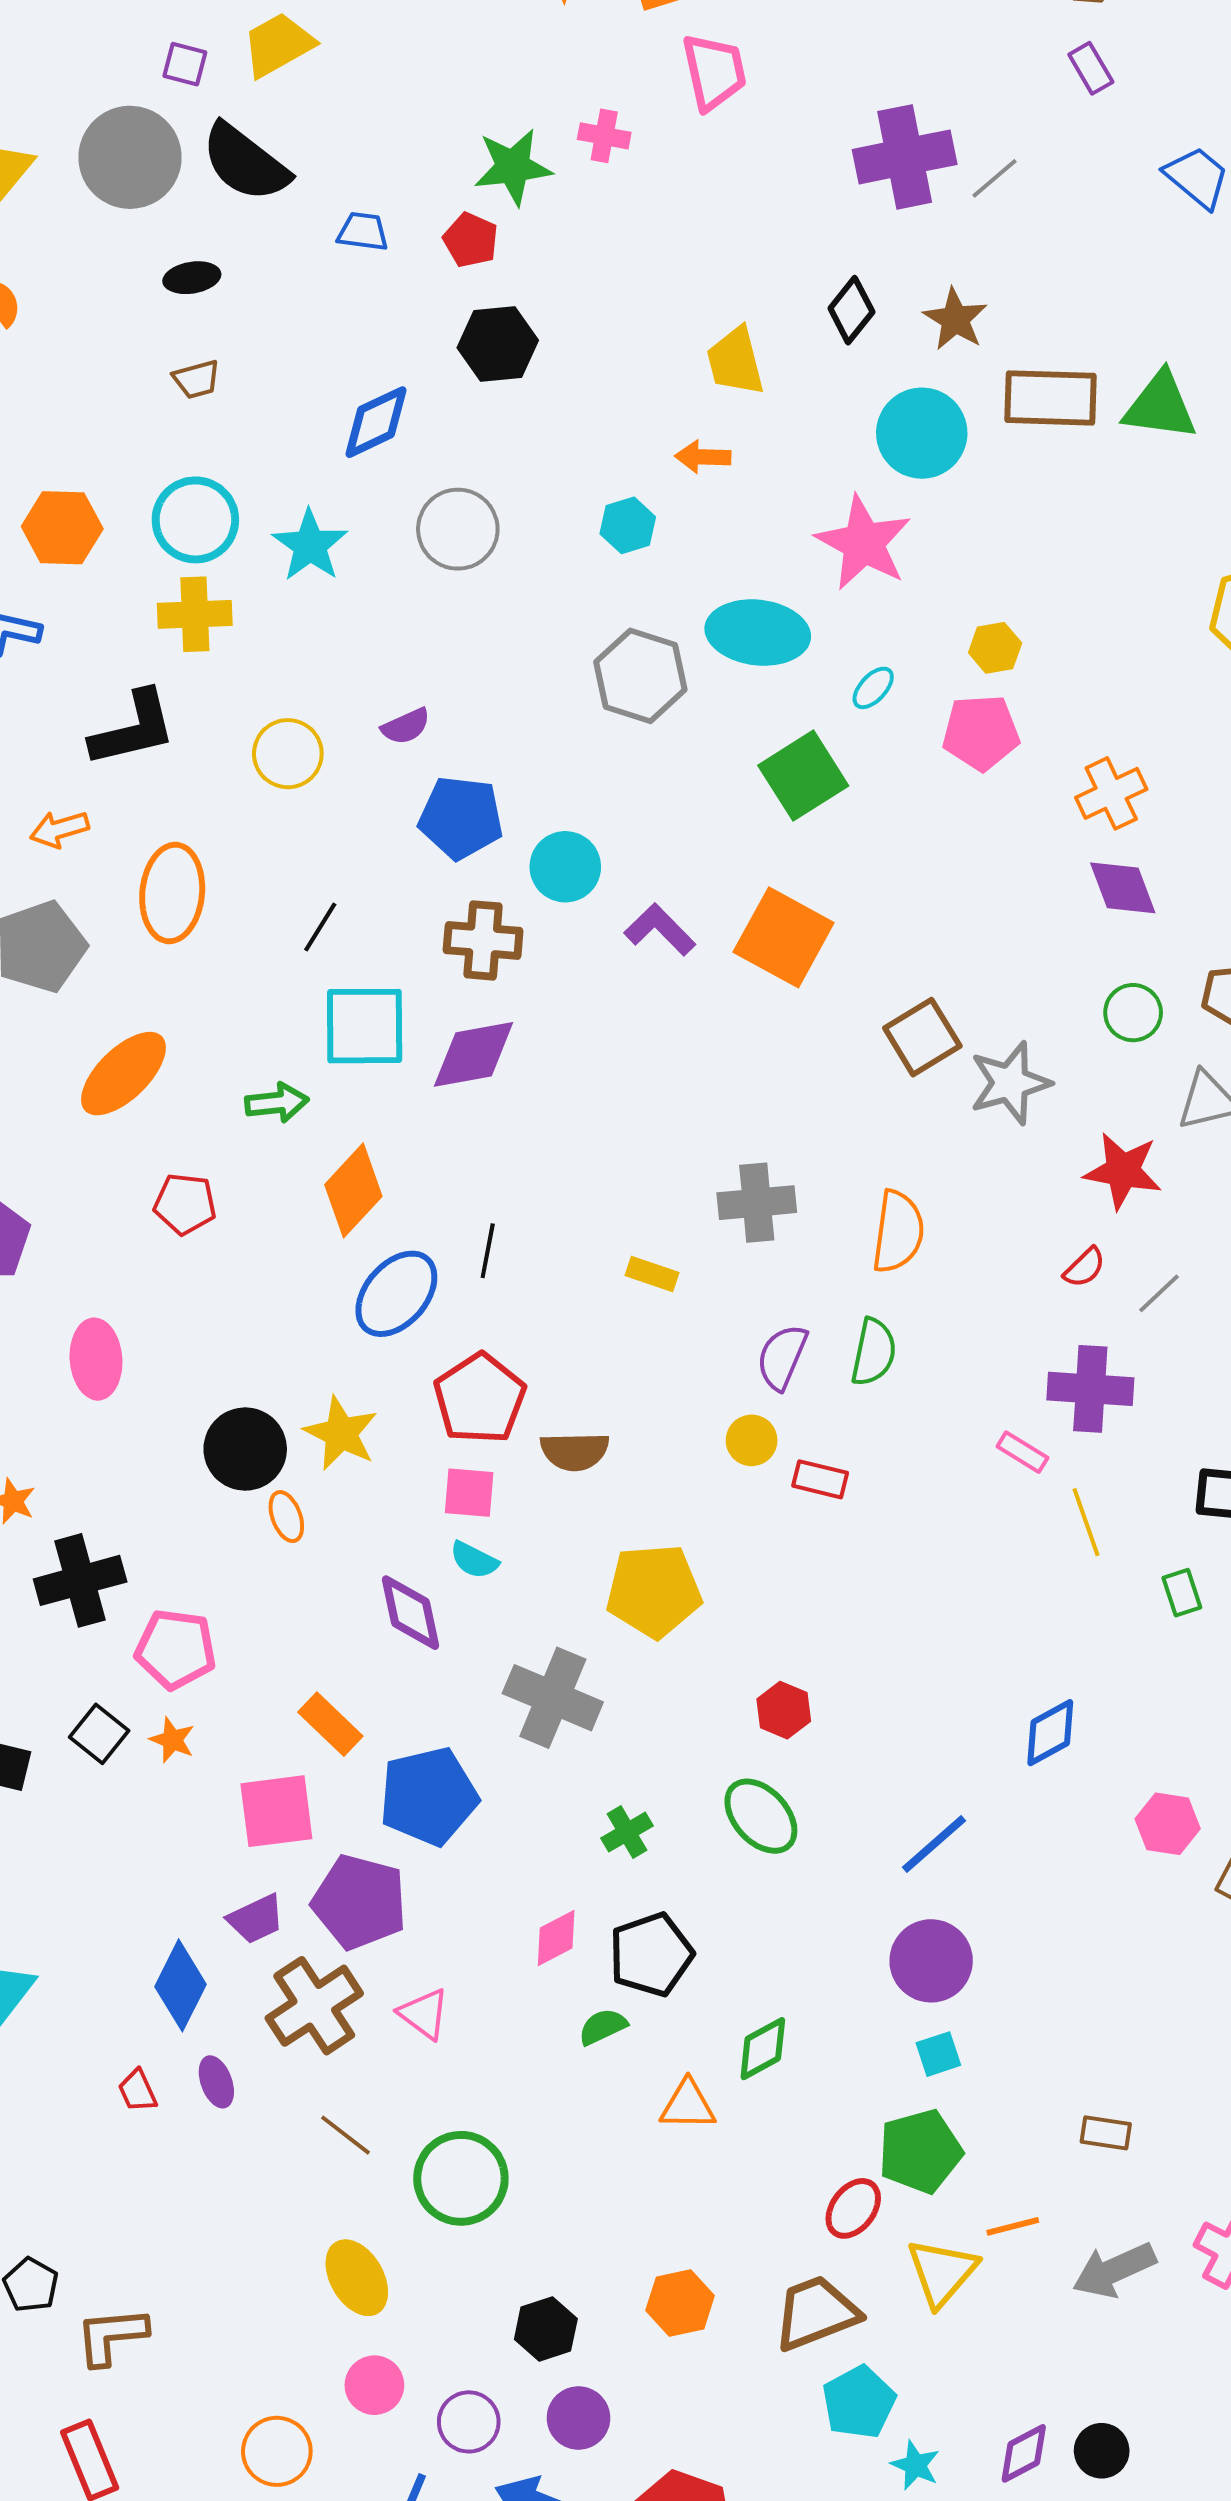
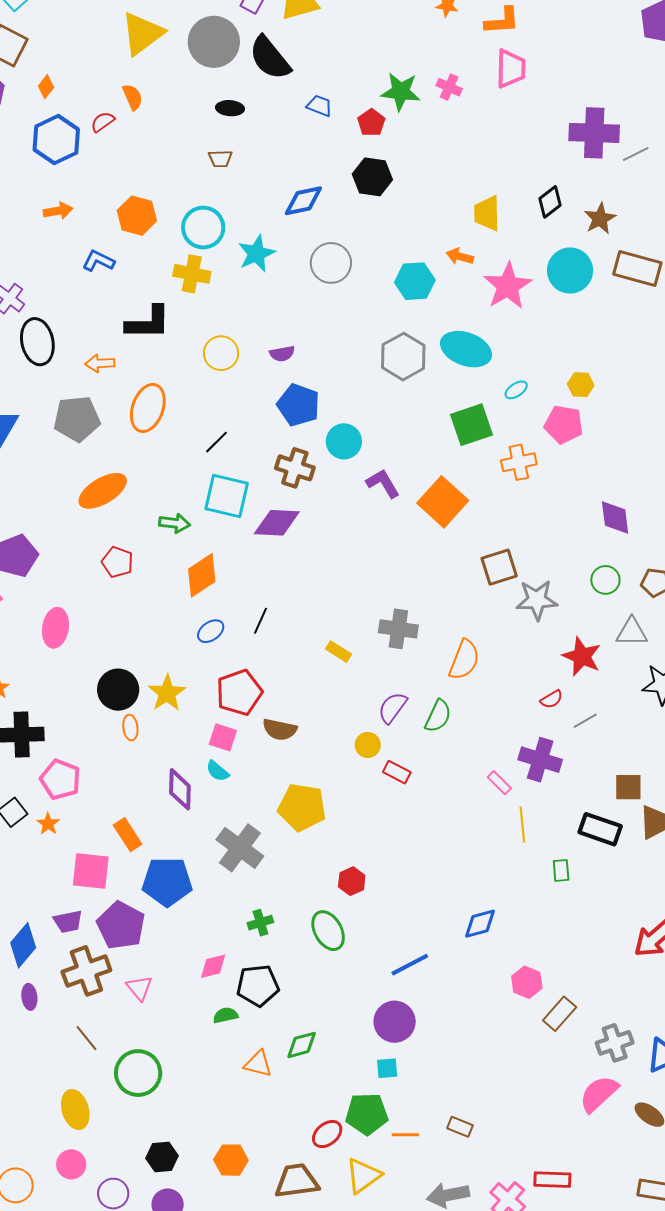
cyan hexagon: (628, 525) -> (415, 281), size x1.4
pink star: (863, 543) -> (508, 286), moved
orange cross: (1111, 793) -> (519, 462), moved
blue ellipse: (396, 1294) -> (211, 631), size x0.6
orange line: (1013, 2226) -> (405, 1135), moved

